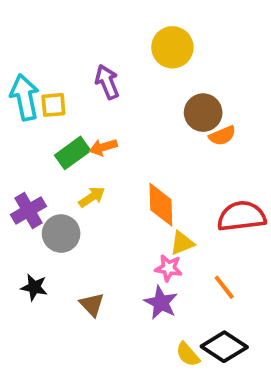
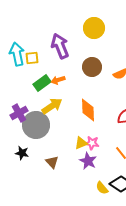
purple arrow: (107, 82) -> (60, 46), size x1.4
brown circle: (203, 113) -> (92, 67), moved
yellow arrow: (92, 197) -> (52, 106), size x1.5
gray circle: (61, 234) -> (36, 125), size x1.4
yellow triangle: (182, 243) -> (81, 143), moved

